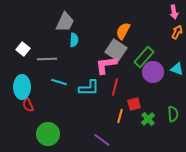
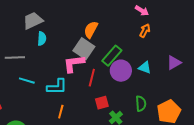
pink arrow: (174, 12) -> (142, 11), turned -48
gray trapezoid: (65, 22) -> (33, 21), turned -140
red line: (115, 87) -> (92, 78), moved
green semicircle: (173, 114) -> (141, 104), moved
orange line: (120, 116) -> (61, 112), moved

